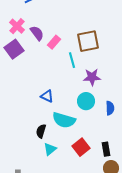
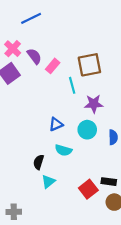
blue triangle: (47, 96) -> (56, 124), moved, turned -48
cyan semicircle: (64, 120) -> (63, 150), size x0.7
red square: (81, 147) -> (88, 189), moved
black rectangle: (106, 149) -> (109, 182), turned -72

